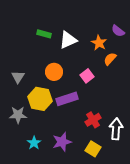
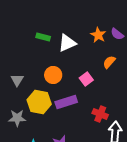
orange star: (99, 43) -> (98, 35), moved
red cross: (93, 120) -> (100, 114), moved, turned -35

